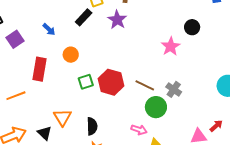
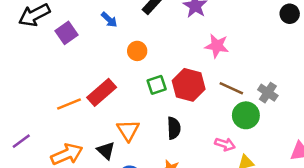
pink star: (171, 46) -> (217, 46), moved, turned -30
red rectangle: (39, 69) -> (102, 92), moved, turned 40
black semicircle: (92, 126) -> (174, 128), moved

